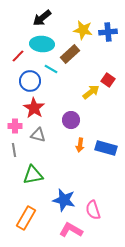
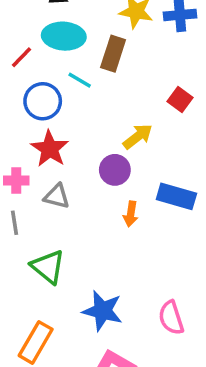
brown rectangle: (70, 54) -> (113, 54), turned -30
yellow arrow: (91, 92) -> (138, 136), moved
blue rectangle: (106, 148) -> (176, 196), moved
green triangle: (33, 175) -> (48, 267), turned 50
pink semicircle: (93, 210) -> (171, 318), moved

